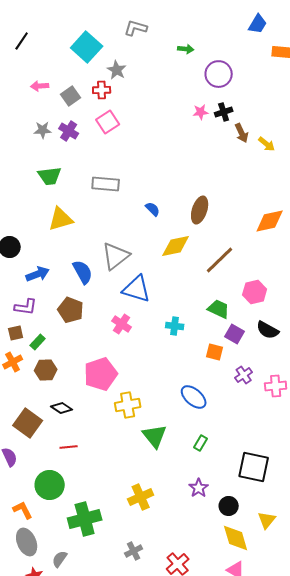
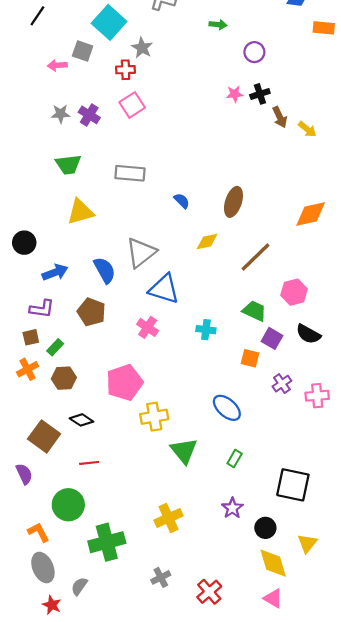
purple circle: (219, 74) -> (254, 52), size x0.7
gray square: (71, 96) -> (83, 51), moved, turned -36
yellow diamond: (176, 246) -> (207, 242), size x0.7

